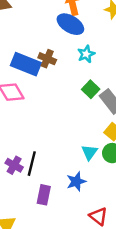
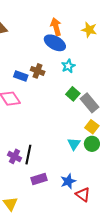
blue rectangle: (26, 64) -> (21, 76), size x0.6
blue star: (76, 182) -> (68, 181), moved
purple rectangle: (44, 195) -> (39, 179), turned 63

